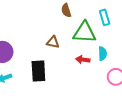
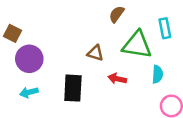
brown semicircle: (66, 10) -> (117, 14), turned 48
red arrow: (83, 60) -> (117, 79), moved

